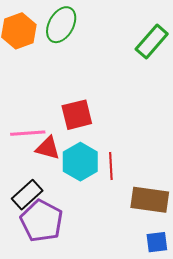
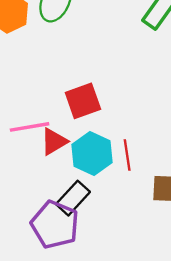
red triangle: (48, 148) -> (54, 142), turned -40
black rectangle: (27, 195) -> (73, 198), moved

